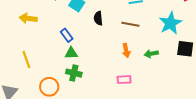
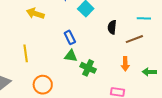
black semicircle: (98, 18) -> (112, 27), moved
brown line: (130, 24) -> (134, 39), turned -42
green cross: (74, 73) -> (88, 68), moved

